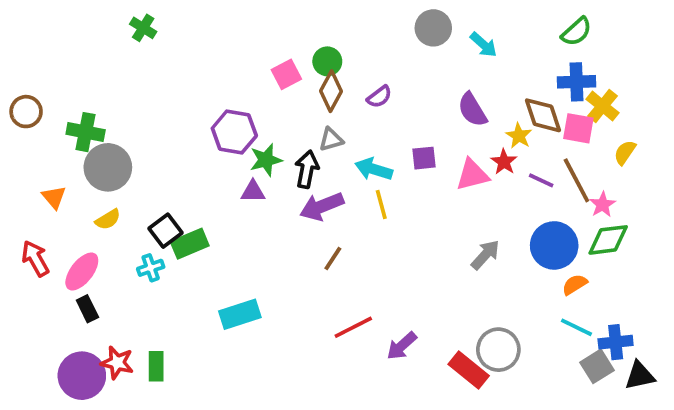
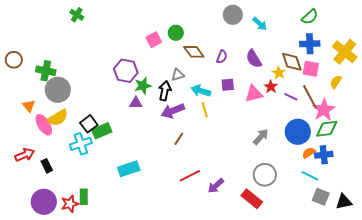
brown diamond: (331, 91) -> (194, 52), moved, turned -65
purple semicircle: (379, 97) -> (222, 57), moved, turned -32
yellow cross: (603, 106) -> (345, 52), moved, size x1.4
pink star: (603, 205) -> (324, 110), size x1.6
yellow semicircle: (108, 219) -> (58, 118), size x1.5
red arrow: (35, 258) -> (25, 155), moved, turned 96
cyan cross: (151, 268) -> (81, 144), size x1.5
pink ellipse: (82, 271) -> (44, 125), moved, turned -70
blue cross: (616, 342) -> (324, 155), moved
gray circle: (498, 350) -> (265, 175), moved
red star: (117, 363) -> (70, 204), moved, turned -30
gray square: (597, 366) -> (321, 197), turned -36

